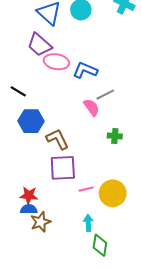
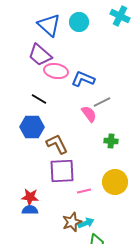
black line: (18, 91) -> (39, 99), moved
yellow circle: (113, 193) -> (115, 182), moved
brown star: (41, 222) -> (72, 222), moved
cyan arrow: (88, 223) -> (86, 223), turned 70

